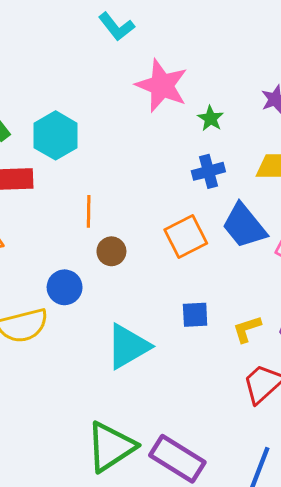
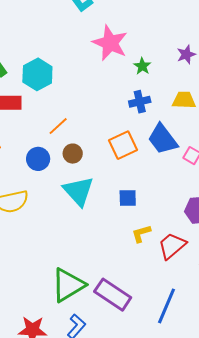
orange line: (89, 211) -> (58, 126), turned 45
blue circle: (65, 287) -> (38, 159), moved
yellow L-shape: (247, 329) -> (141, 234), moved
cyan triangle: (128, 346) -> (78, 191), moved, turned -44

